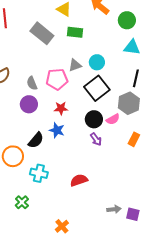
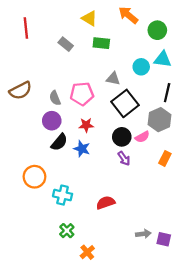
gray rectangle: (42, 33) -> (66, 44), size x0.6
cyan circle: (97, 62) -> (141, 67), moved
gray triangle: (75, 65) -> (113, 79), moved, turned 32
black semicircle: (36, 140) -> (59, 142), moved
green cross: (22, 202) -> (67, 231), moved

